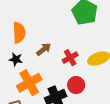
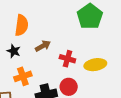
red cross: (70, 58) -> (67, 59), turned 35
orange cross: (29, 83) -> (23, 76), size x0.7

